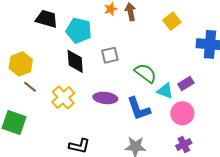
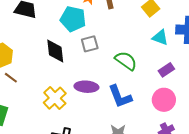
cyan pentagon: (79, 31) -> (73, 19), moved
cyan triangle: (165, 91) -> (160, 37), moved
yellow cross: (63, 97) -> (55, 98), moved

